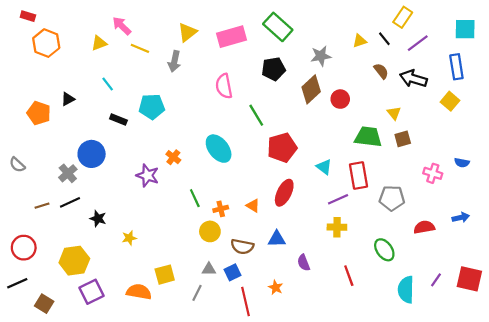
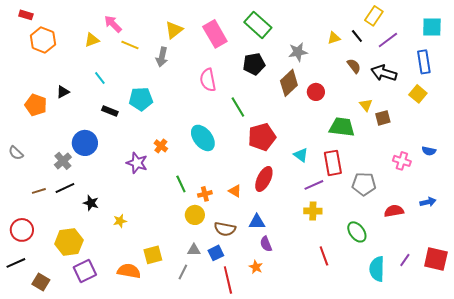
pink rectangle: (231, 37) -> (215, 34), turned 76
brown square: (403, 139) -> (383, 118), moved
purple semicircle: (304, 263) -> (266, 244), moved

